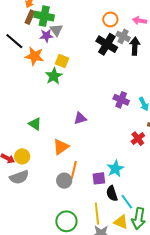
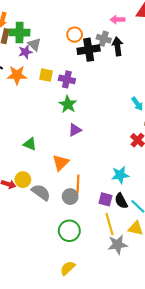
orange circle: (110, 19) -> (75, 35), moved
black cross: (107, 44) -> (89, 50), turned -30
green star: (54, 76) -> (68, 104), moved
purple cross: (121, 100) -> (67, 79), moved
cyan star: (115, 169) -> (120, 175), turned 30
gray semicircle: (19, 177) -> (41, 192), moved, turned -114
purple square: (99, 178) -> (105, 199), moved, turned 32
green circle: (66, 221) -> (69, 231), moved

